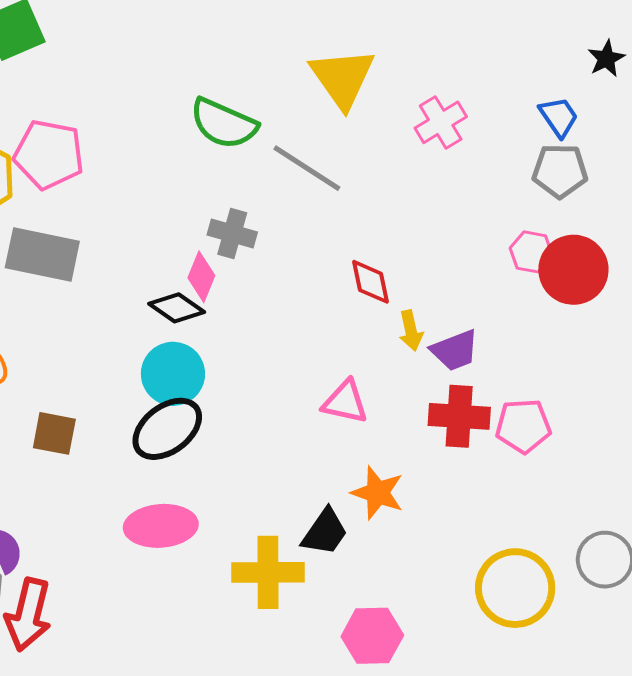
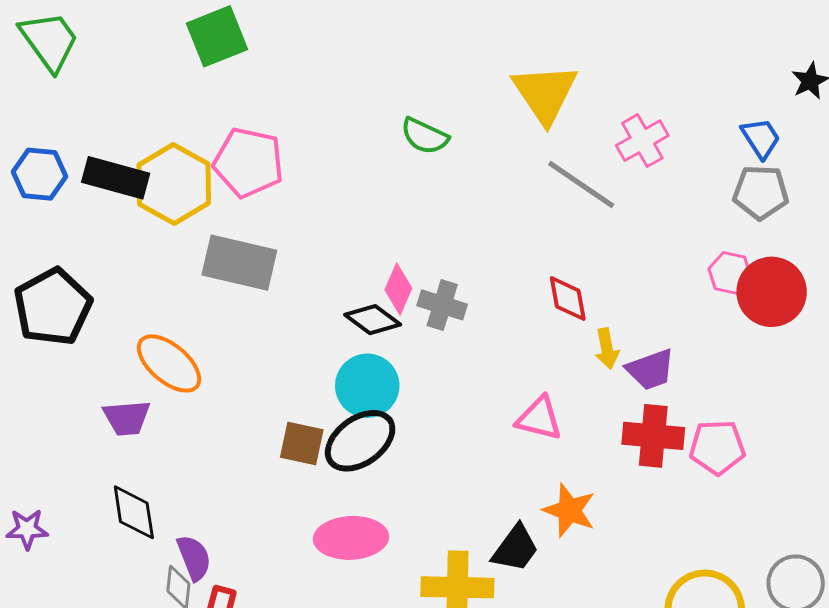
green semicircle: (224, 124) -> (425, 136), size x0.7
gray line: (307, 168) -> (581, 184), moved
gray cross: (232, 234) -> (442, 305), moved
brown square: (54, 433) -> (302, 444), moved

